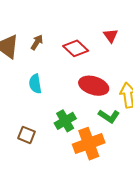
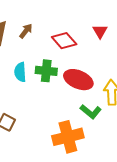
green cross: (65, 121) -> (46, 71), moved, turned 30

